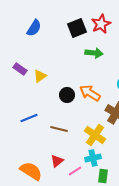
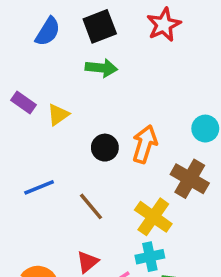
black square: (77, 28) -> (100, 26), moved
green arrow: (94, 53) -> (101, 68), moved
orange arrow: (90, 93) -> (145, 144), turned 75
brown line: (59, 129) -> (91, 206), turned 36

